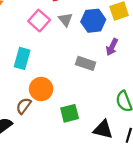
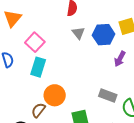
pink square: (39, 21) -> (35, 42), moved
gray rectangle: (86, 63) -> (108, 95), moved

